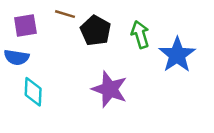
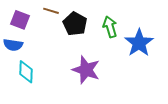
purple square: (25, 25) -> (20, 20), turned 30

